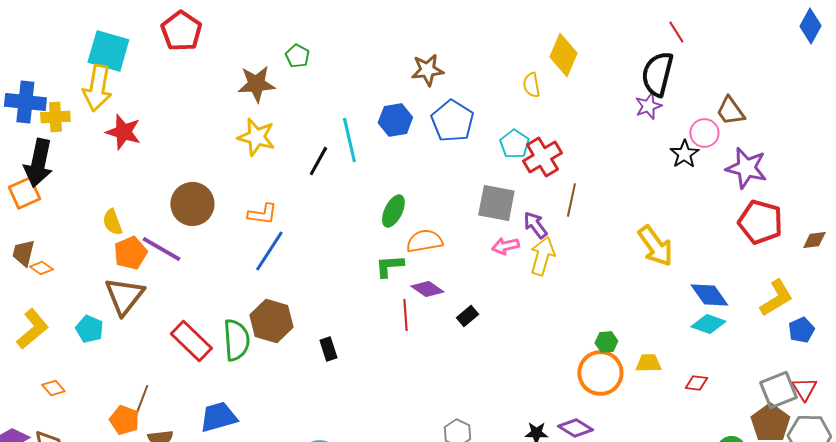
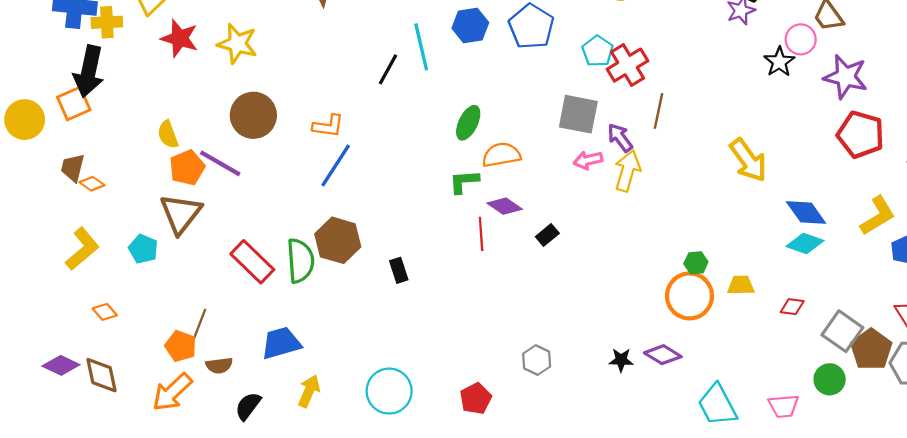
yellow star: (256, 137) -> (237, 44), moved
gray square: (778, 390) -> (842, 331), moved, turned -33

